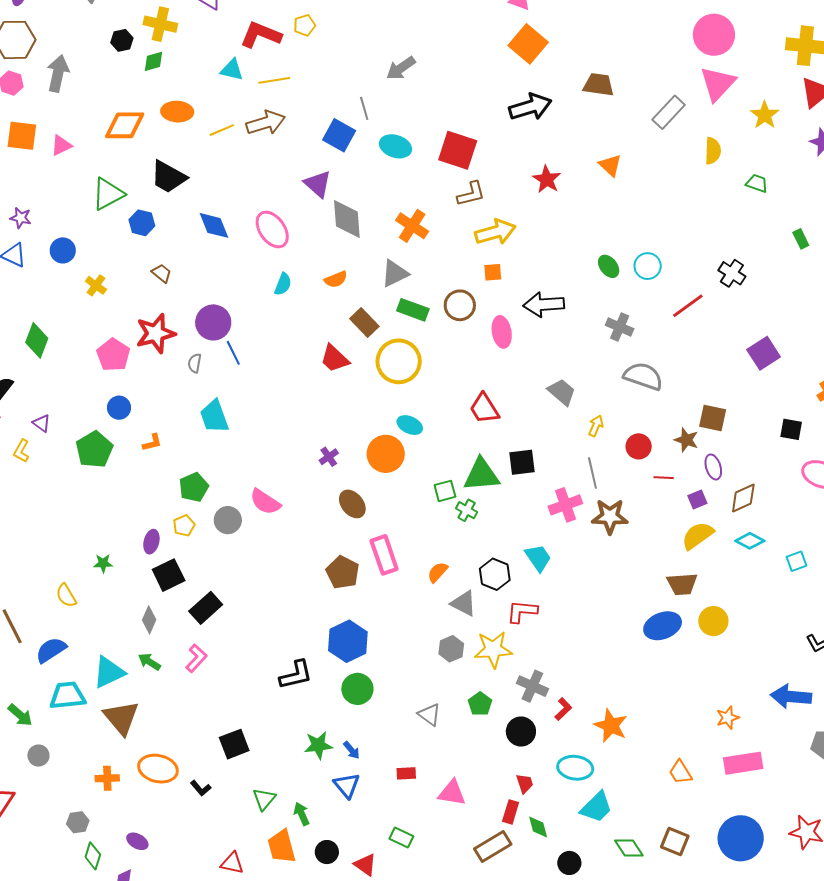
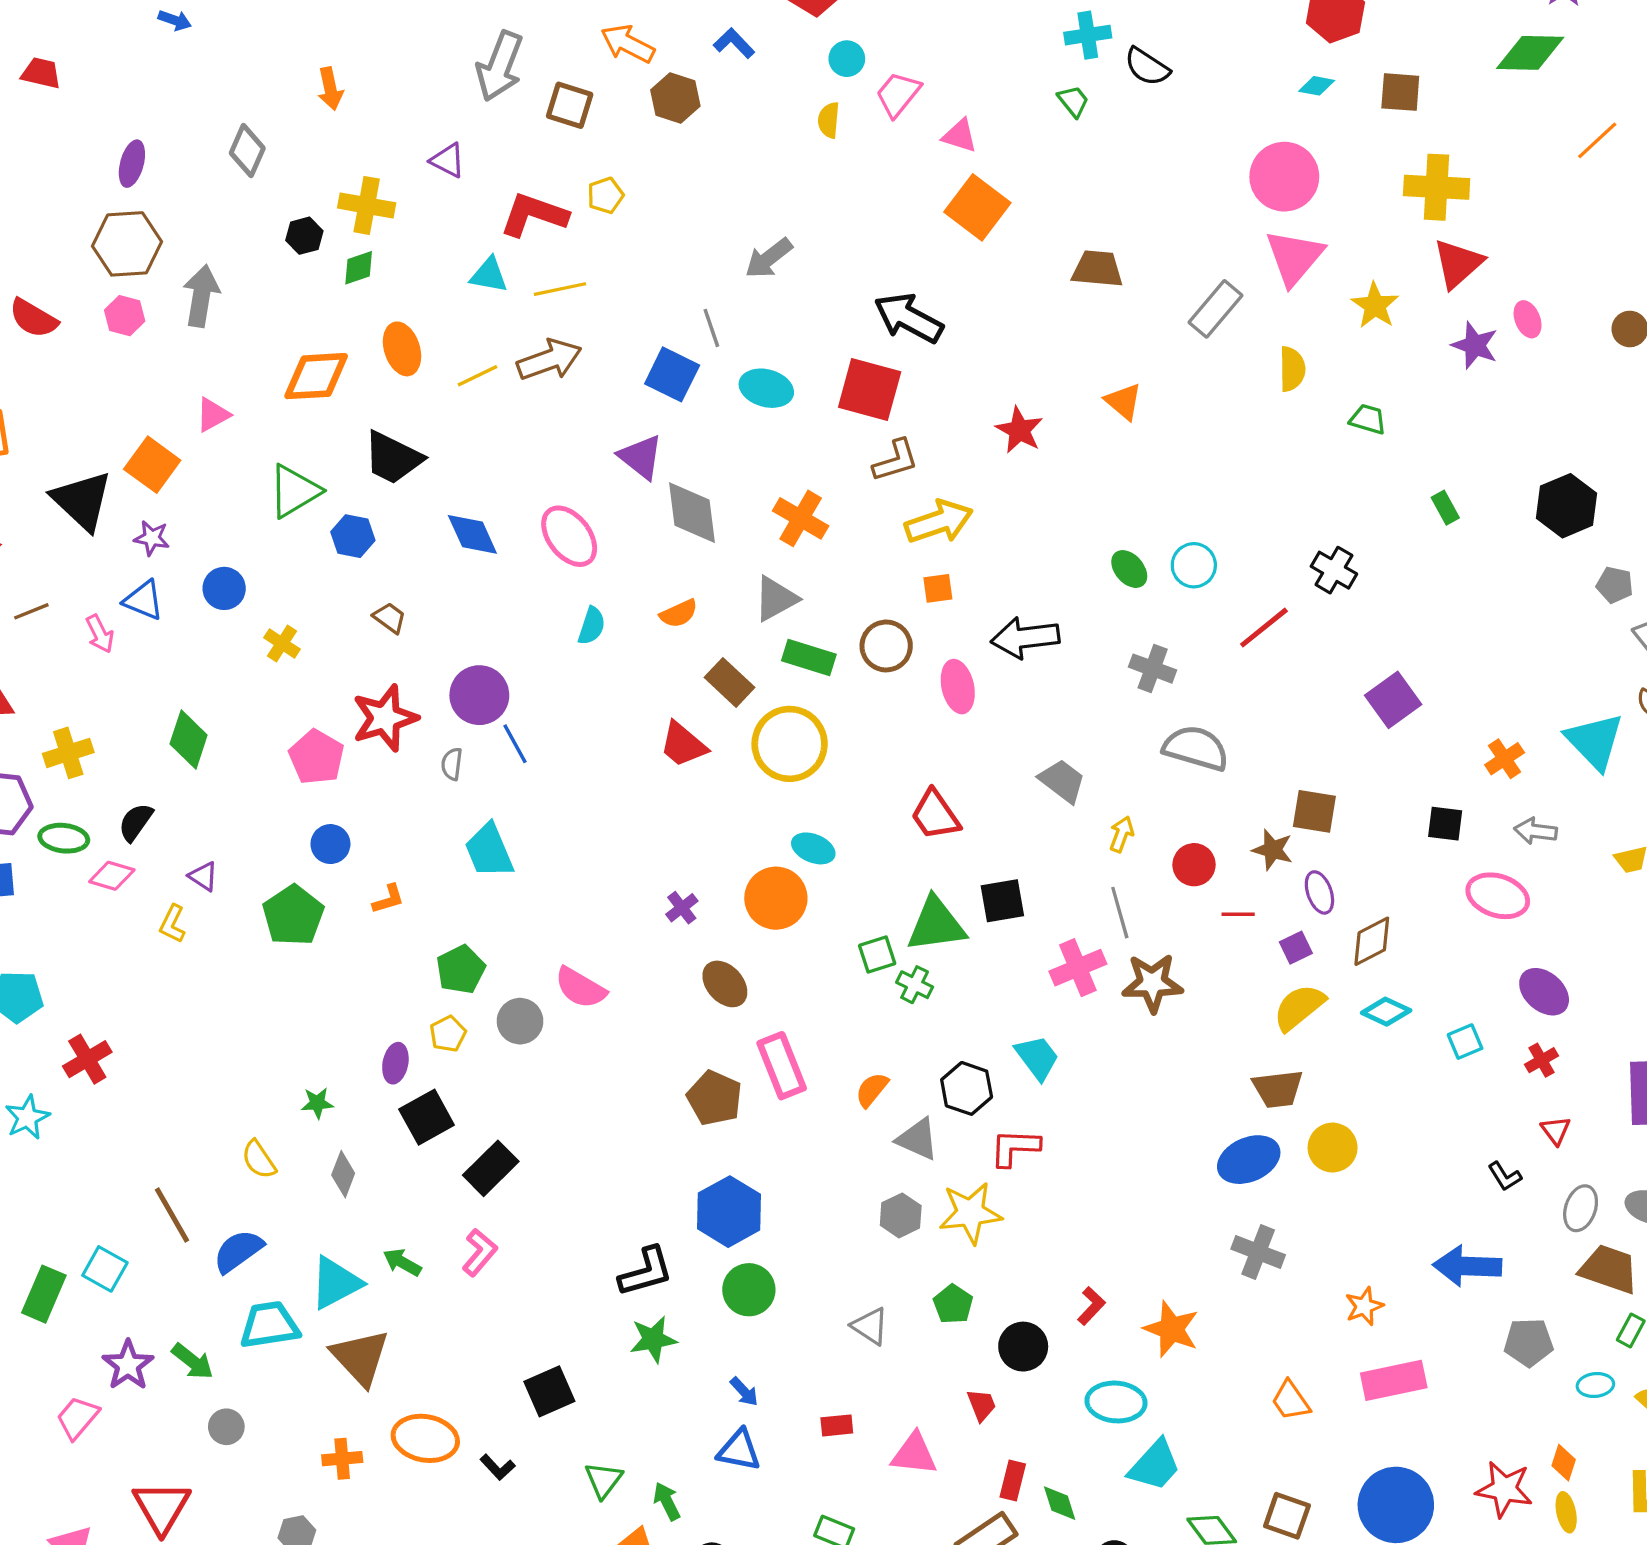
black arrow: (530, 107) -> (909, 318), moved, turned -132
orange ellipse: (177, 112) -> (402, 349), turned 72
orange square: (22, 136) -> (152, 465), moved, turned 32
gray diamond: (149, 620) -> (343, 1174), moved
gray cross: (532, 686) -> (1258, 1252), moved
green star: (318, 745) -> (653, 1339), moved
red trapezoid: (525, 783) -> (981, 1405), moved
blue triangle: (347, 785) -> (739, 1450), turned -36

